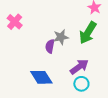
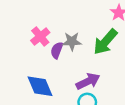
pink cross: (15, 22) -> (40, 36), moved

